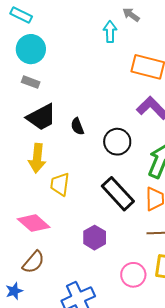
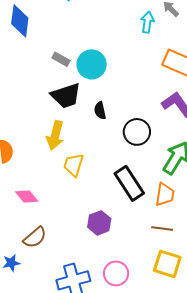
cyan circle: (31, 49) -> (92, 64), moved
pink diamond: (34, 223) -> (27, 196), moved, size x0.7
pink circle: (133, 275) -> (116, 273), moved

